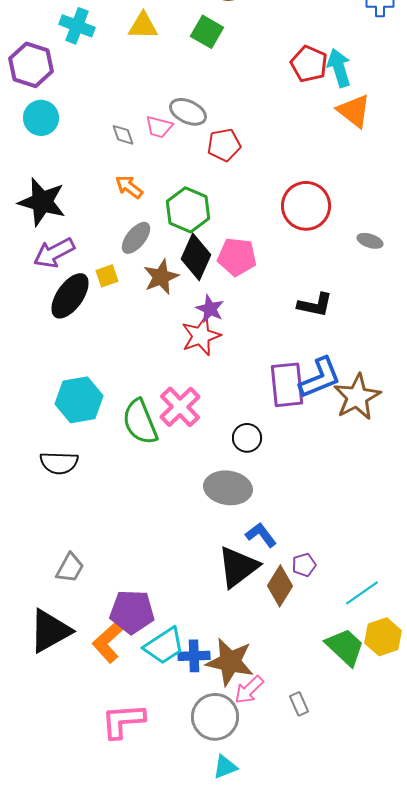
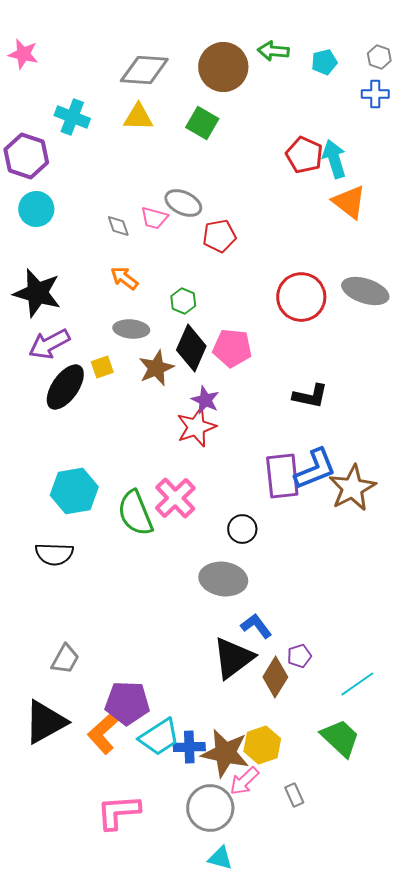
green hexagon: (188, 210) -> (183, 301), size x0.6
gray ellipse: (136, 238) -> (131, 329), turned 56
gray ellipse: (370, 241) -> (365, 291), moved, size x1.8
yellow hexagon: (383, 637) -> (262, 745), moved
cyan triangle: (225, 767) -> (220, 858), turned 36

